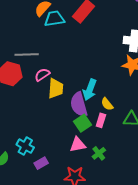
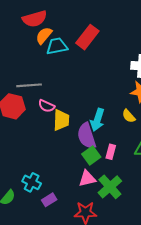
pink semicircle: (42, 75) -> (46, 106), turned -119
yellow semicircle: (107, 104) -> (129, 116), moved
green cross: (99, 153) -> (110, 187), size x1.6

